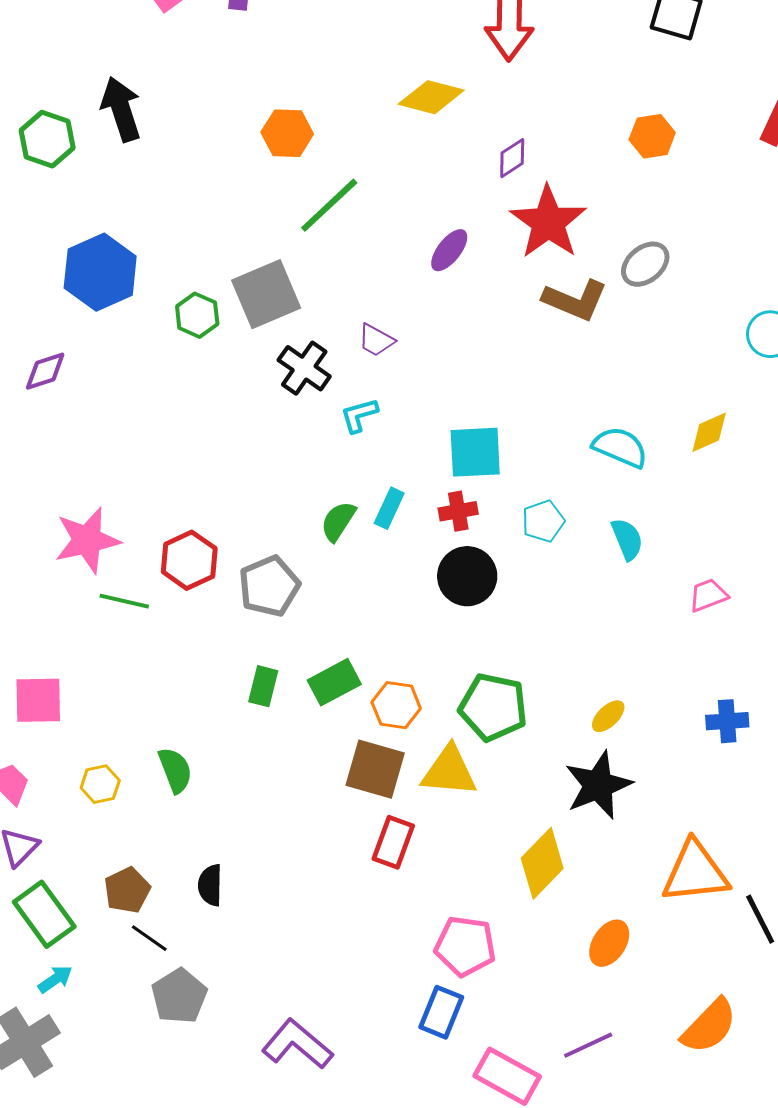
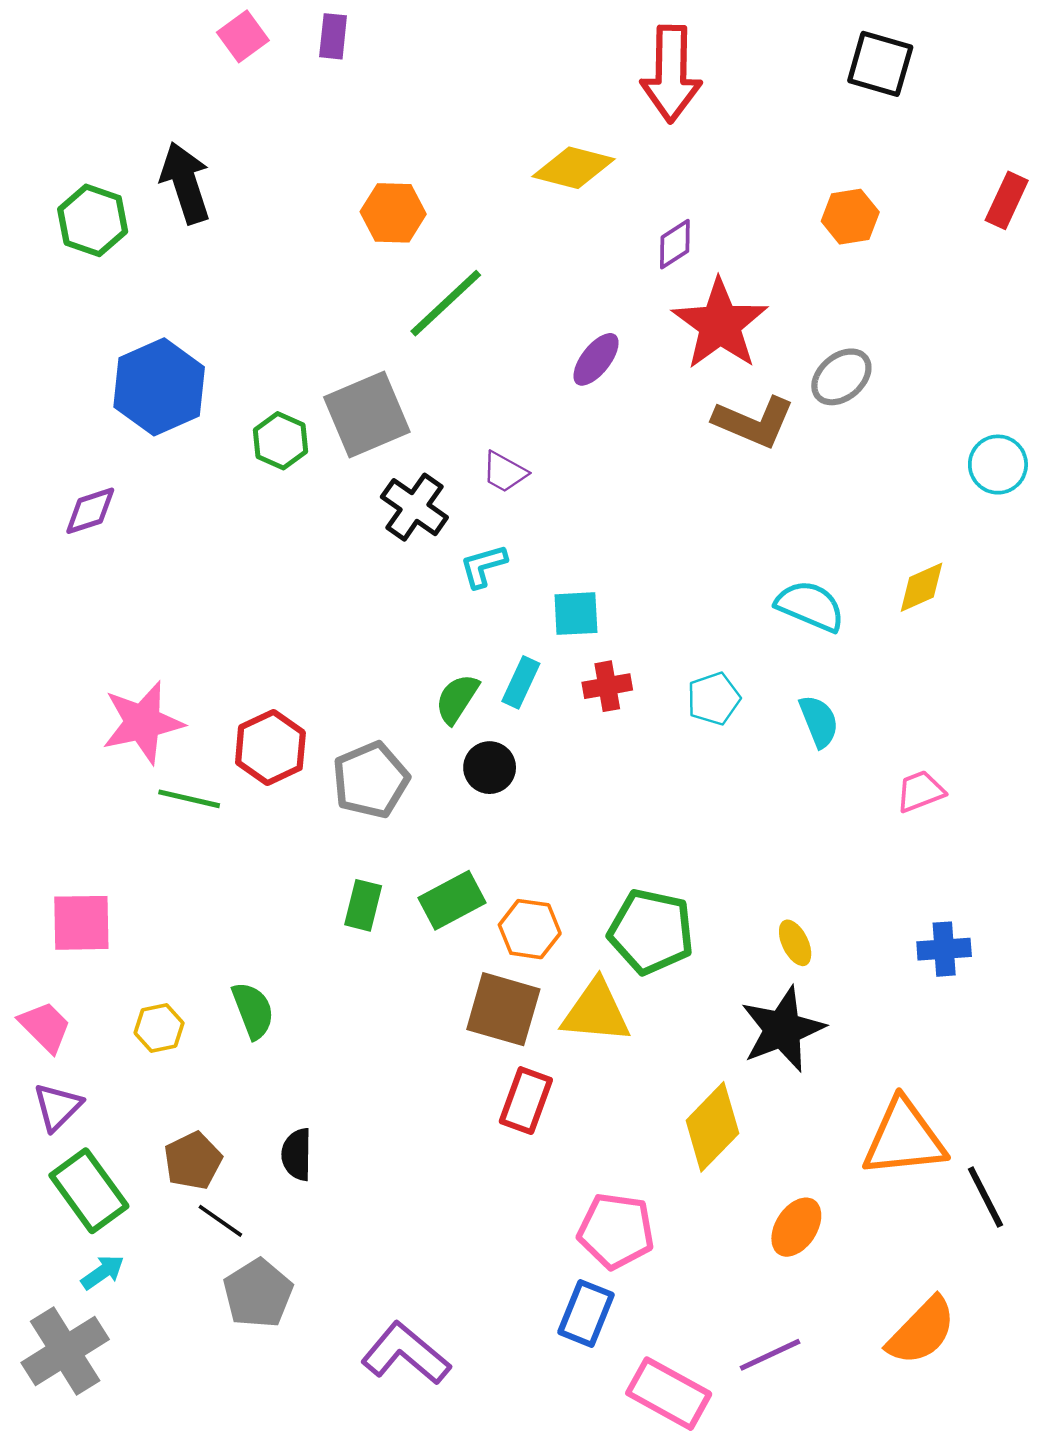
cyan square: (475, 452) -> (576, 614), moved, size x0.7
black circle: (467, 576) -> (490, 768), moved, size x0.7
yellow ellipse: (608, 716) -> (795, 943), turned -72

